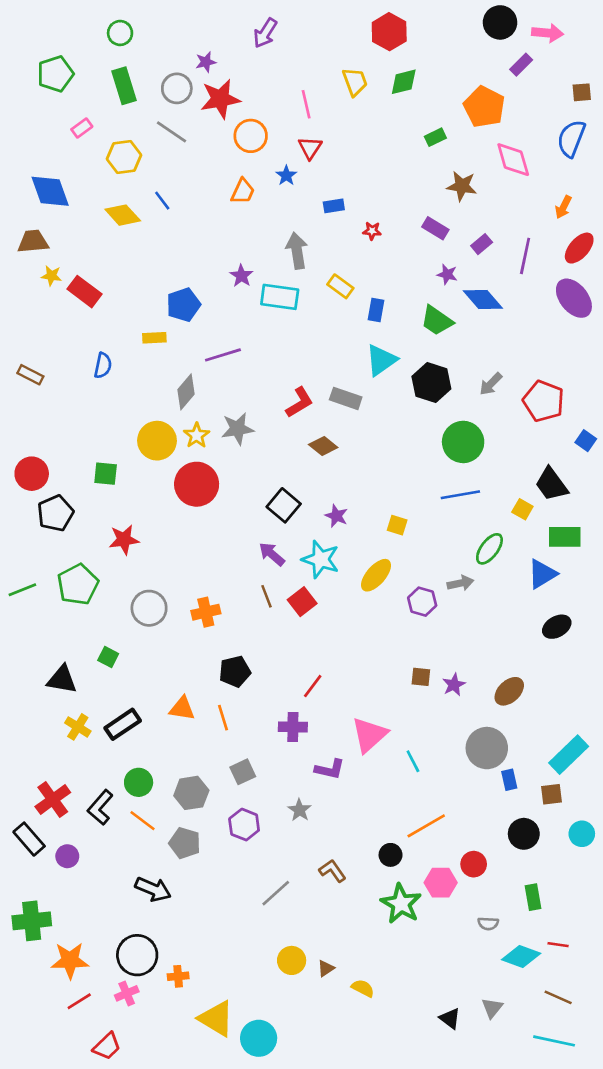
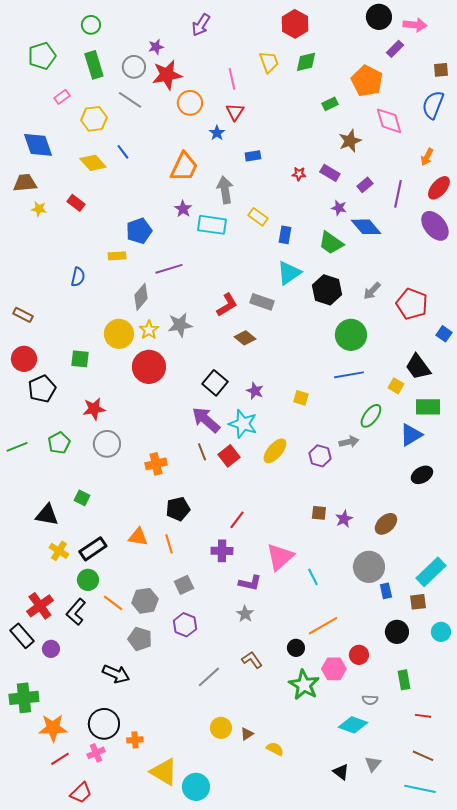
brown star: (462, 186) -> (350, 141), turned -30
orange trapezoid: (243, 191) -> (184, 167), moved, size x1.5
red star: (372, 231) -> (299, 174), moved
red rectangle: (84, 292) -> (76, 203), moved, size x0.7
brown rectangle: (30, 375) -> (23, 315), moved
purple arrow: (272, 554) -> (206, 420), size x1.4
yellow ellipse: (376, 575) -> (275, 451), moved
green pentagon: (78, 584) -> (59, 443), size x0.7
gray circle: (149, 608) -> (107, 444), moved
green circle: (139, 782) -> (88, 580), moved
gray star: (299, 810) -> (245, 614), moved
orange line: (142, 821) -> (113, 603), moved
cyan diamond: (521, 956) -> (353, 725), moved

